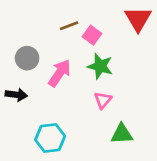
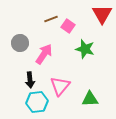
green star: (100, 66) -> (85, 49), moved
black arrow: (16, 95) -> (30, 80), moved, turned 77
pink triangle: (103, 100) -> (60, 86), moved, size x1.5

